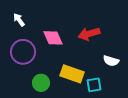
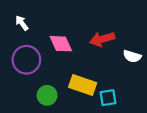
white semicircle: (111, 61) -> (132, 56), moved

